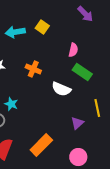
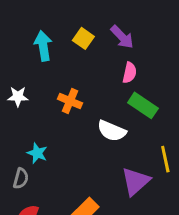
purple arrow: (85, 14) -> (122, 37), moved
cyan arrow: (15, 32) -> (43, 46), turned 90
purple triangle: (77, 123) -> (136, 181), size x1.5

